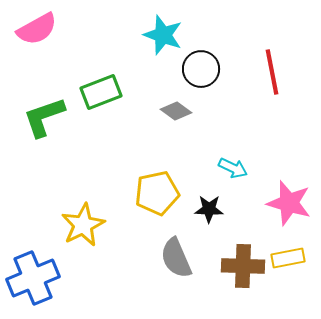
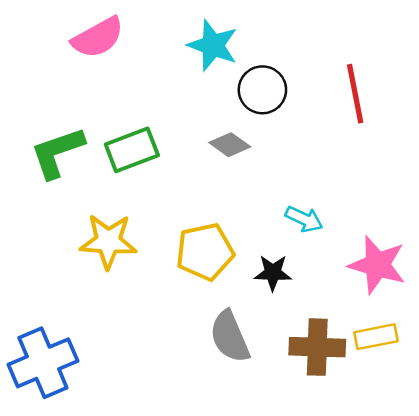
pink semicircle: (37, 29) -> (98, 38), moved
green rectangle: (101, 92) -> (132, 150), moved
yellow star: (83, 225) -> (108, 241), moved, turned 30

